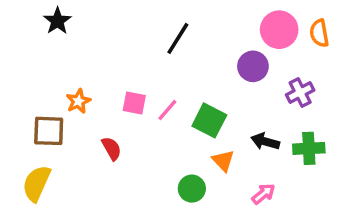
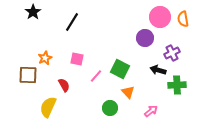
black line: (178, 38) -> (72, 22), moved
pink line: (167, 110) -> (96, 76), moved
black arrow: (265, 141) -> (158, 70), moved
yellow semicircle: (36, 183) -> (48, 107), moved

